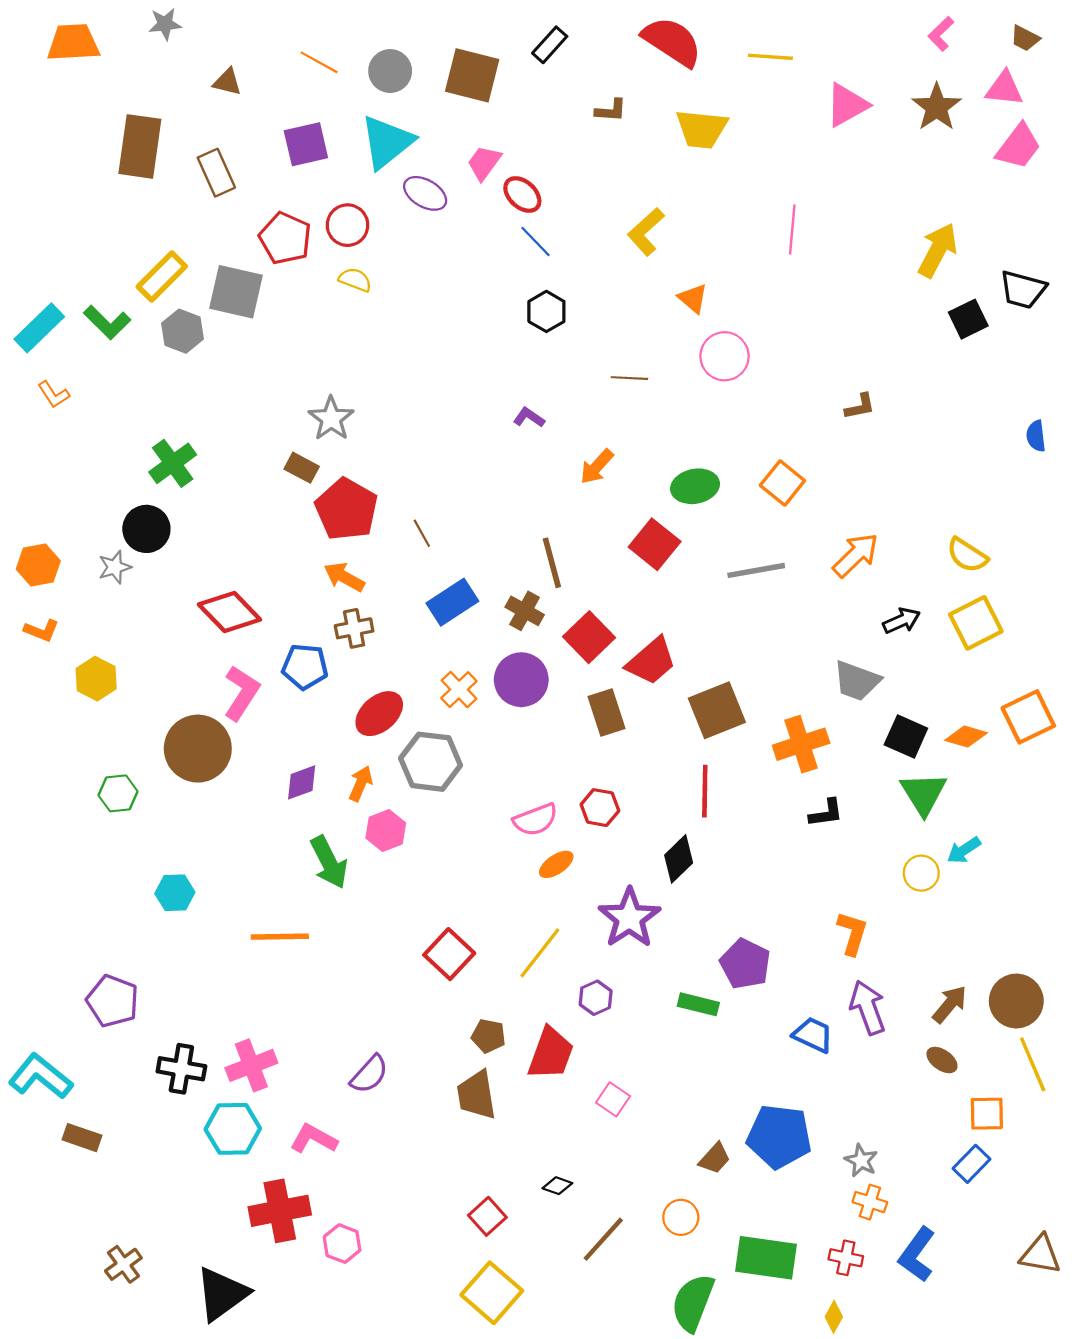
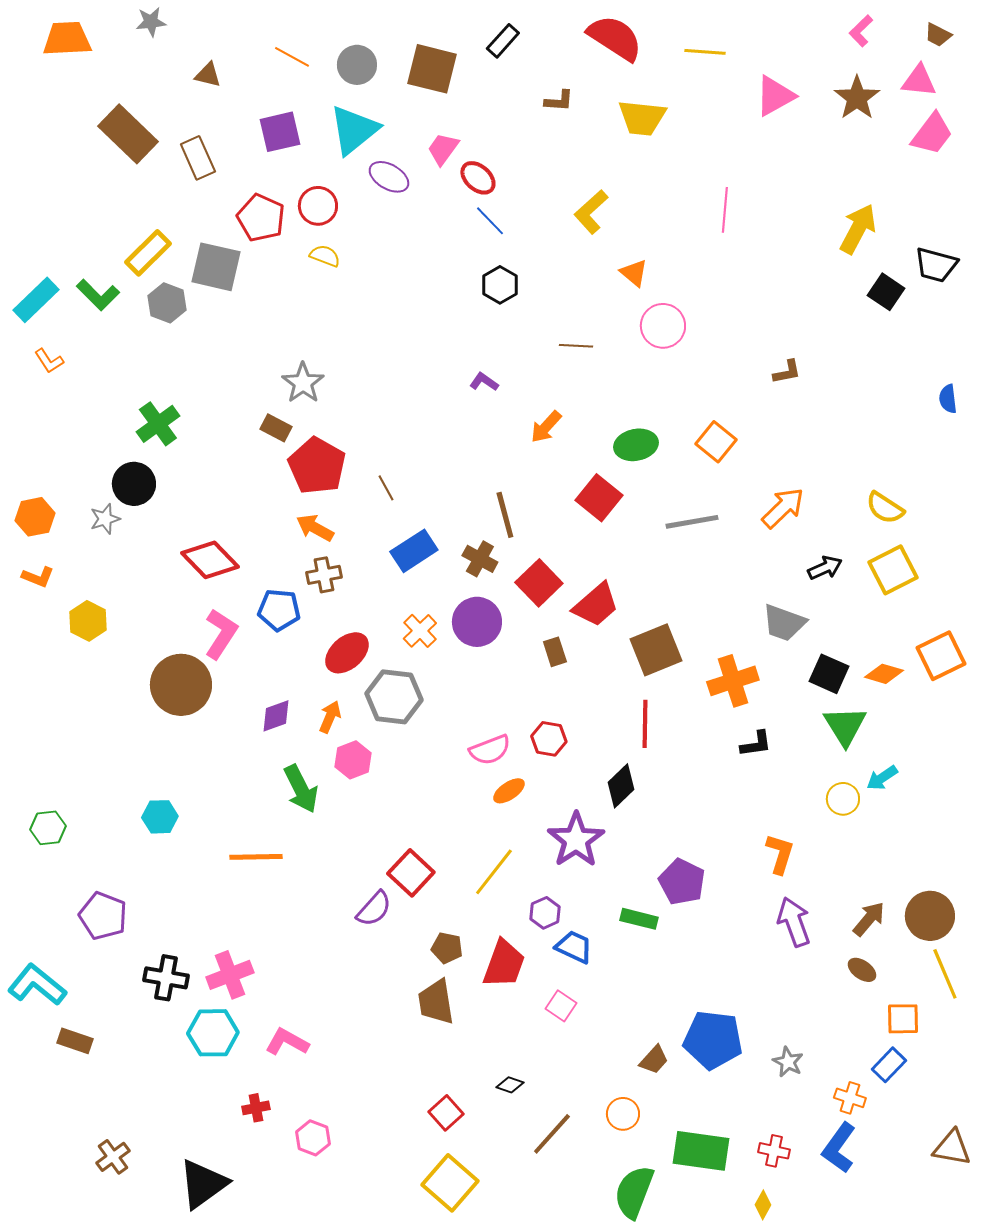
brown rectangle: (140, 146) -> (128, 134), turned -54
black square: (968, 319) -> (886, 292), turned -30
brown rectangle: (606, 713) -> (555, 652), size x0.7
green hexagon: (118, 793) -> (48, 828), moved
blue trapezoid: (813, 1035) -> (574, 947), moved
purple semicircle: (369, 1074) -> (374, 909), moved
orange cross: (870, 1202) -> (850, 1098), moved
red cross: (280, 1211) -> (256, 1108), size x0.5

